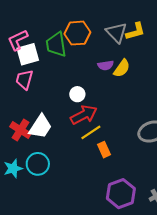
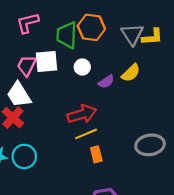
white square: (28, 54) -> (46, 62), moved
purple semicircle: (106, 65) -> (106, 82), moved, turned -35
white circle: (77, 94) -> (82, 67), moved
white trapezoid: (40, 127) -> (19, 95), moved, turned 104

